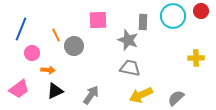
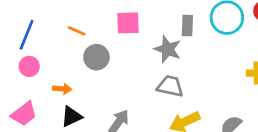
orange line: (56, 35) -> (77, 31), moved, turned -40
pink circle: (32, 53) -> (29, 66), moved

